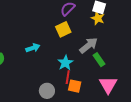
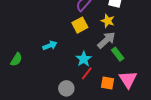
yellow star: (98, 18) -> (108, 21), moved
red line: (68, 77) -> (87, 73), turned 32
orange square: (75, 86) -> (107, 83), moved

